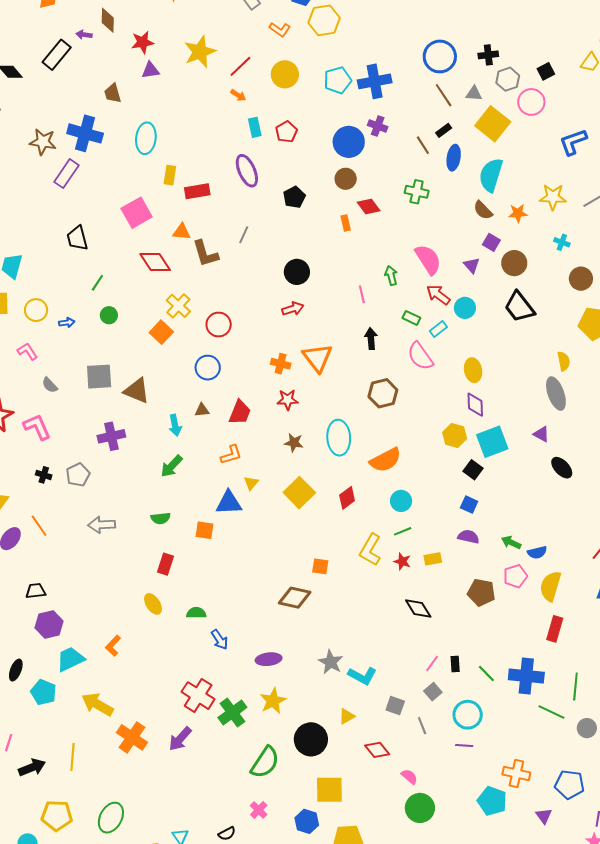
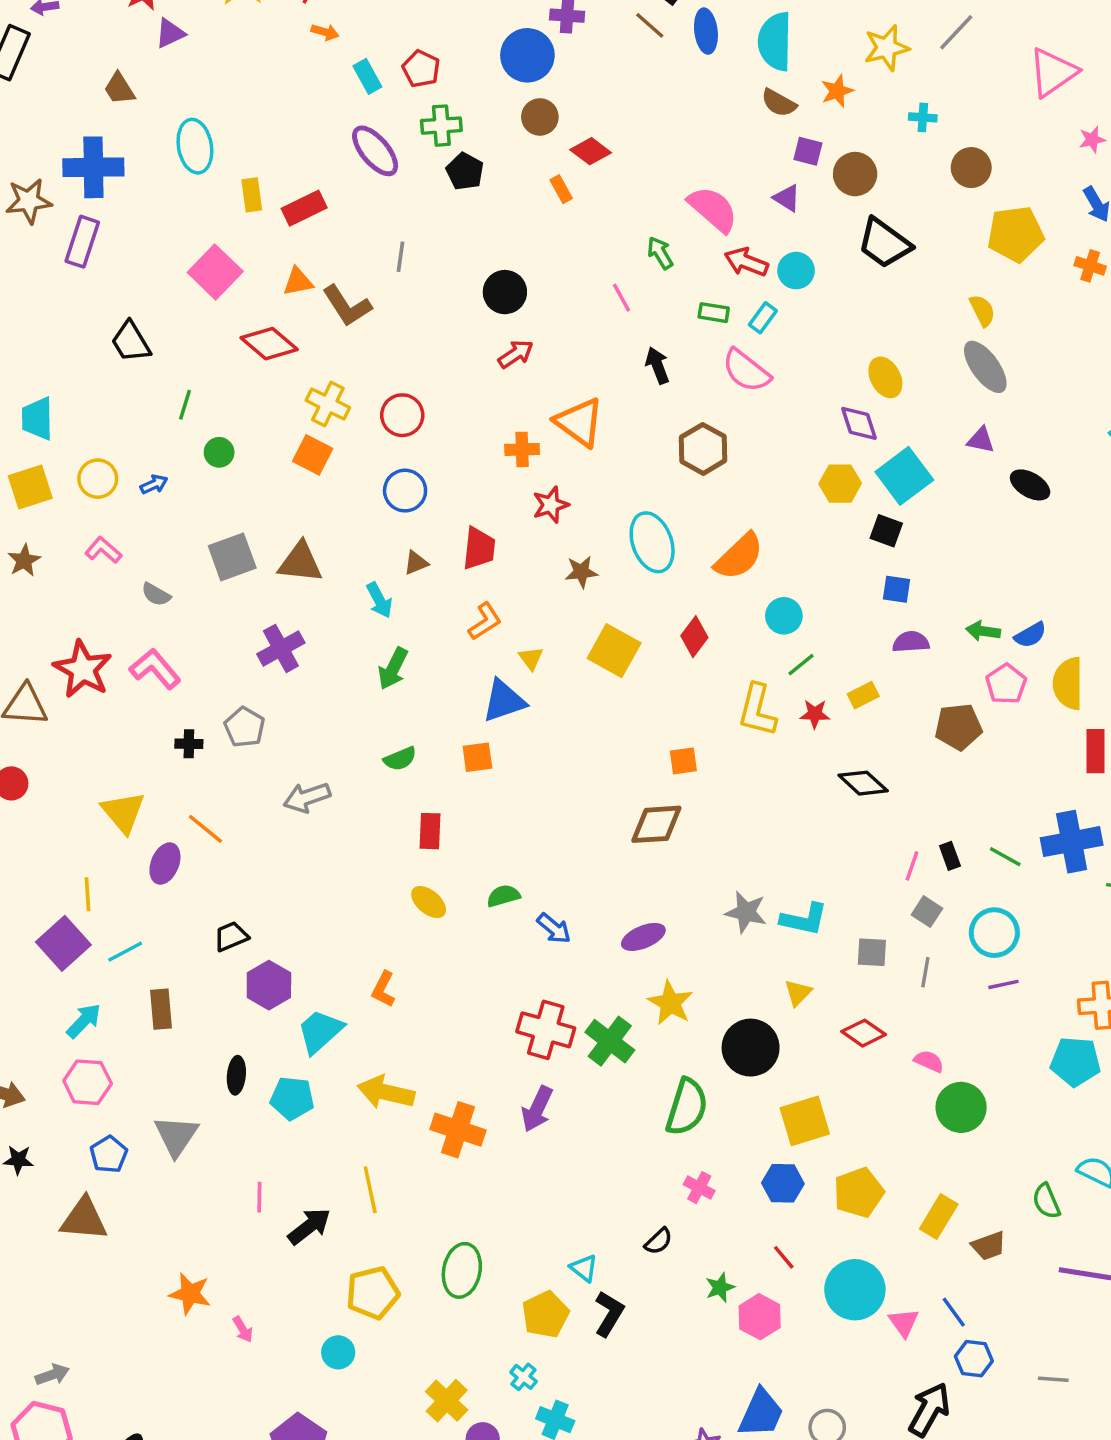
green cross: (417, 192) -> (441, 126), moved
yellow ellipse: (473, 370) -> (885, 377), moved
gray line: (422, 726) -> (925, 972), turned 48

